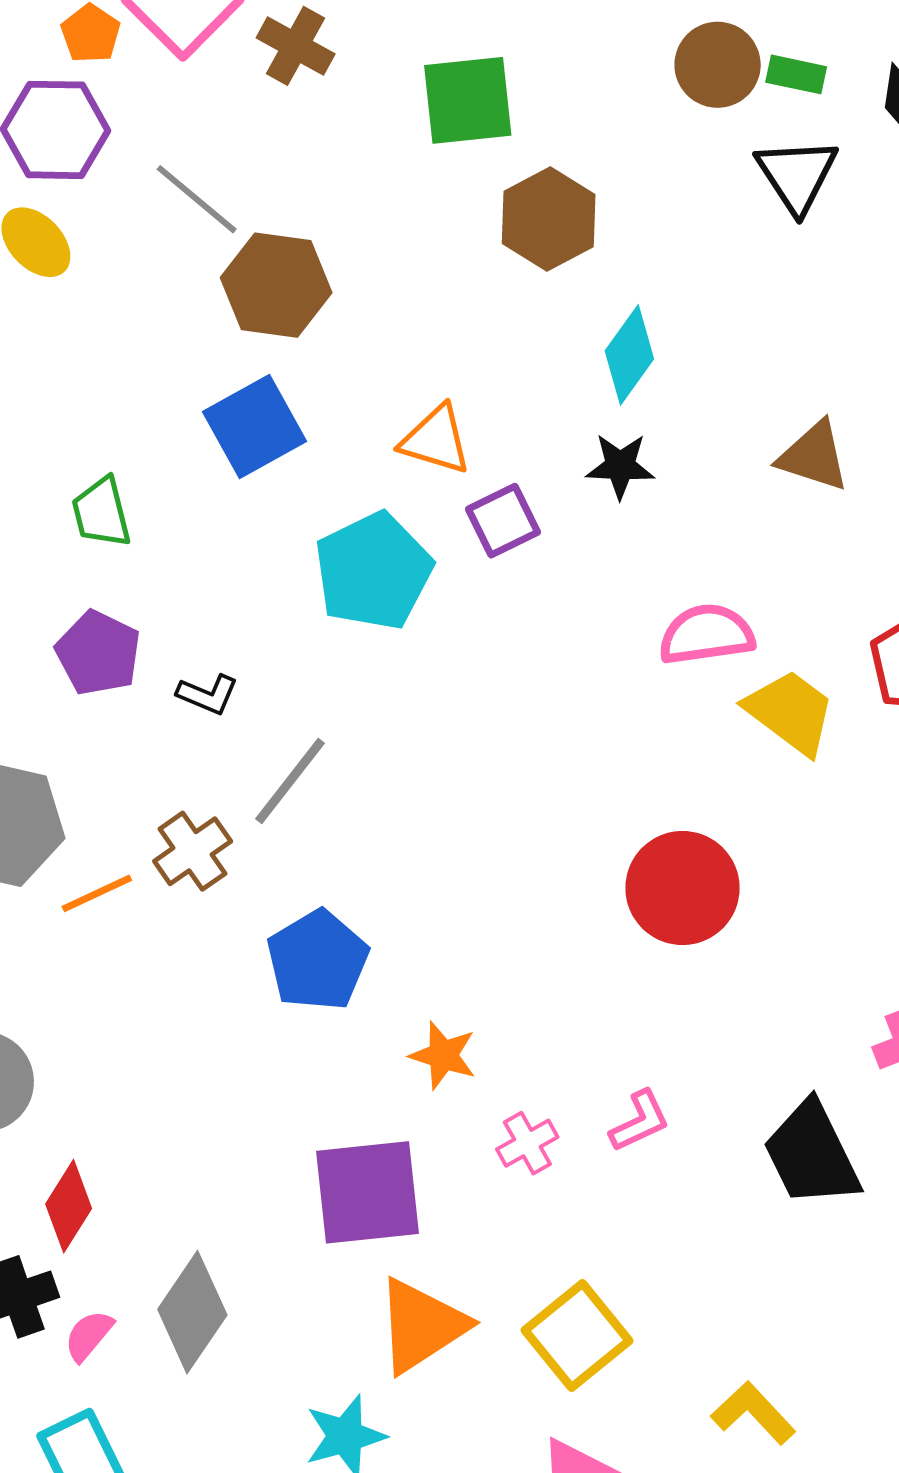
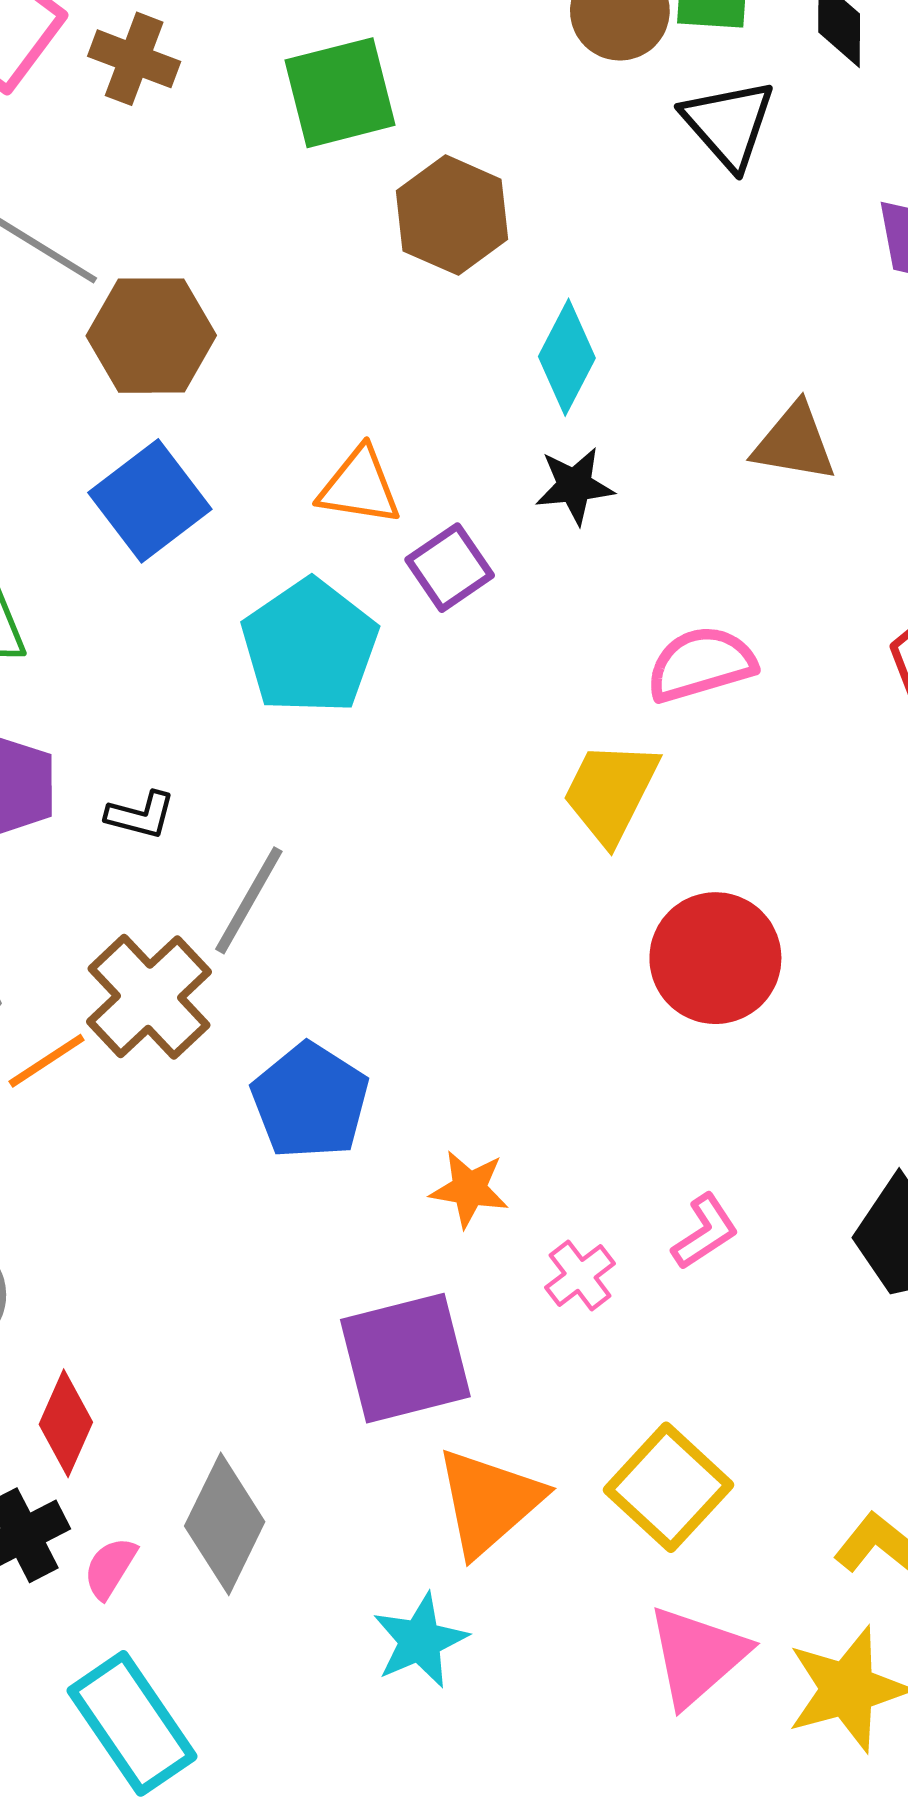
yellow trapezoid: (790, 712) -> (611, 792), moved, turned -92
brown cross: (193, 851) -> (149, 997), size x1.4

